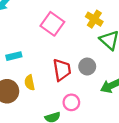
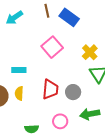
cyan rectangle: (14, 56) -> (19, 70), moved
pink circle: (71, 102) -> (60, 121), moved

